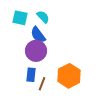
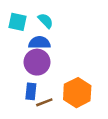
blue semicircle: (38, 35) -> (39, 43), turned 126
brown line: (42, 84) -> (44, 102), turned 48

